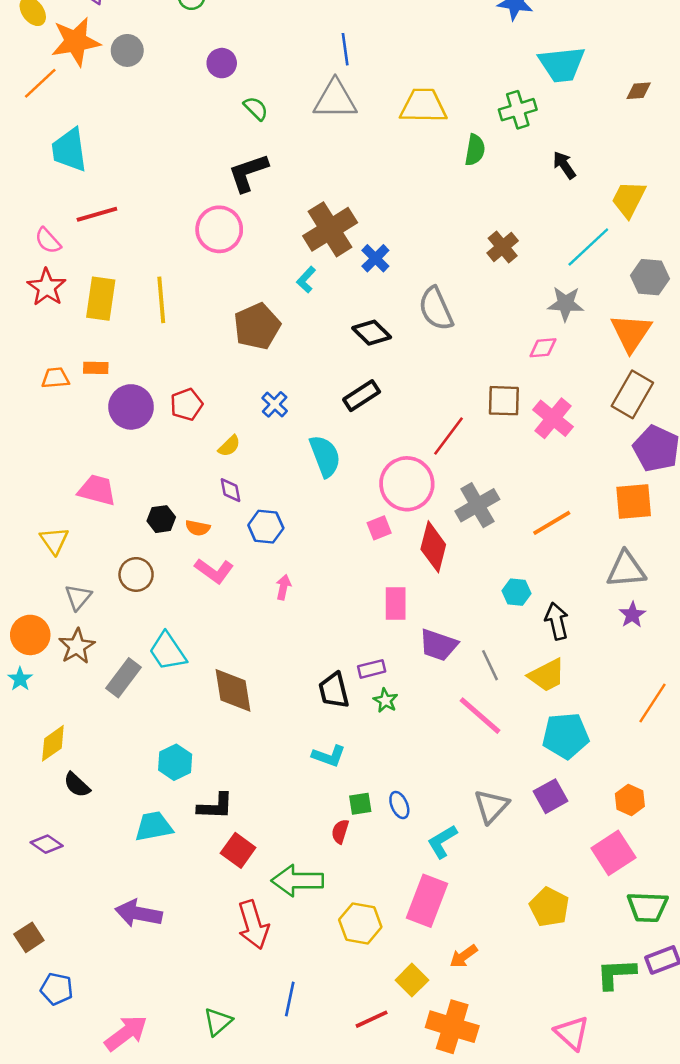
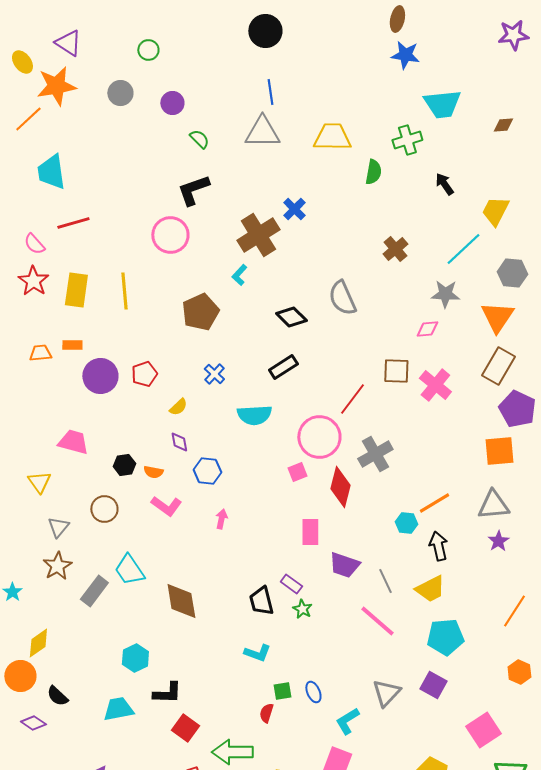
gray circle: (127, 50) -> (120, 93), moved
blue cross: (375, 258) -> (294, 209), moved
cyan semicircle: (325, 456) -> (254, 415), turned 108
orange line: (552, 523) -> (434, 503), moved
orange circle: (30, 635) -> (20, 676), moved
purple rectangle: (372, 669) -> (291, 584), turned 50
black semicircle: (77, 785) -> (57, 696), moved
purple square: (550, 796) -> (433, 685), turned -32
orange hexagon: (630, 800) -> (519, 672), moved

